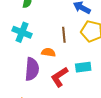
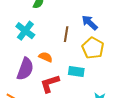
brown line: (64, 35) -> (66, 34), moved
cyan rectangle: (83, 67) -> (76, 71), moved

